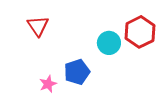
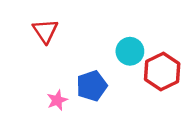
red hexagon: (140, 32) -> (162, 72), moved

